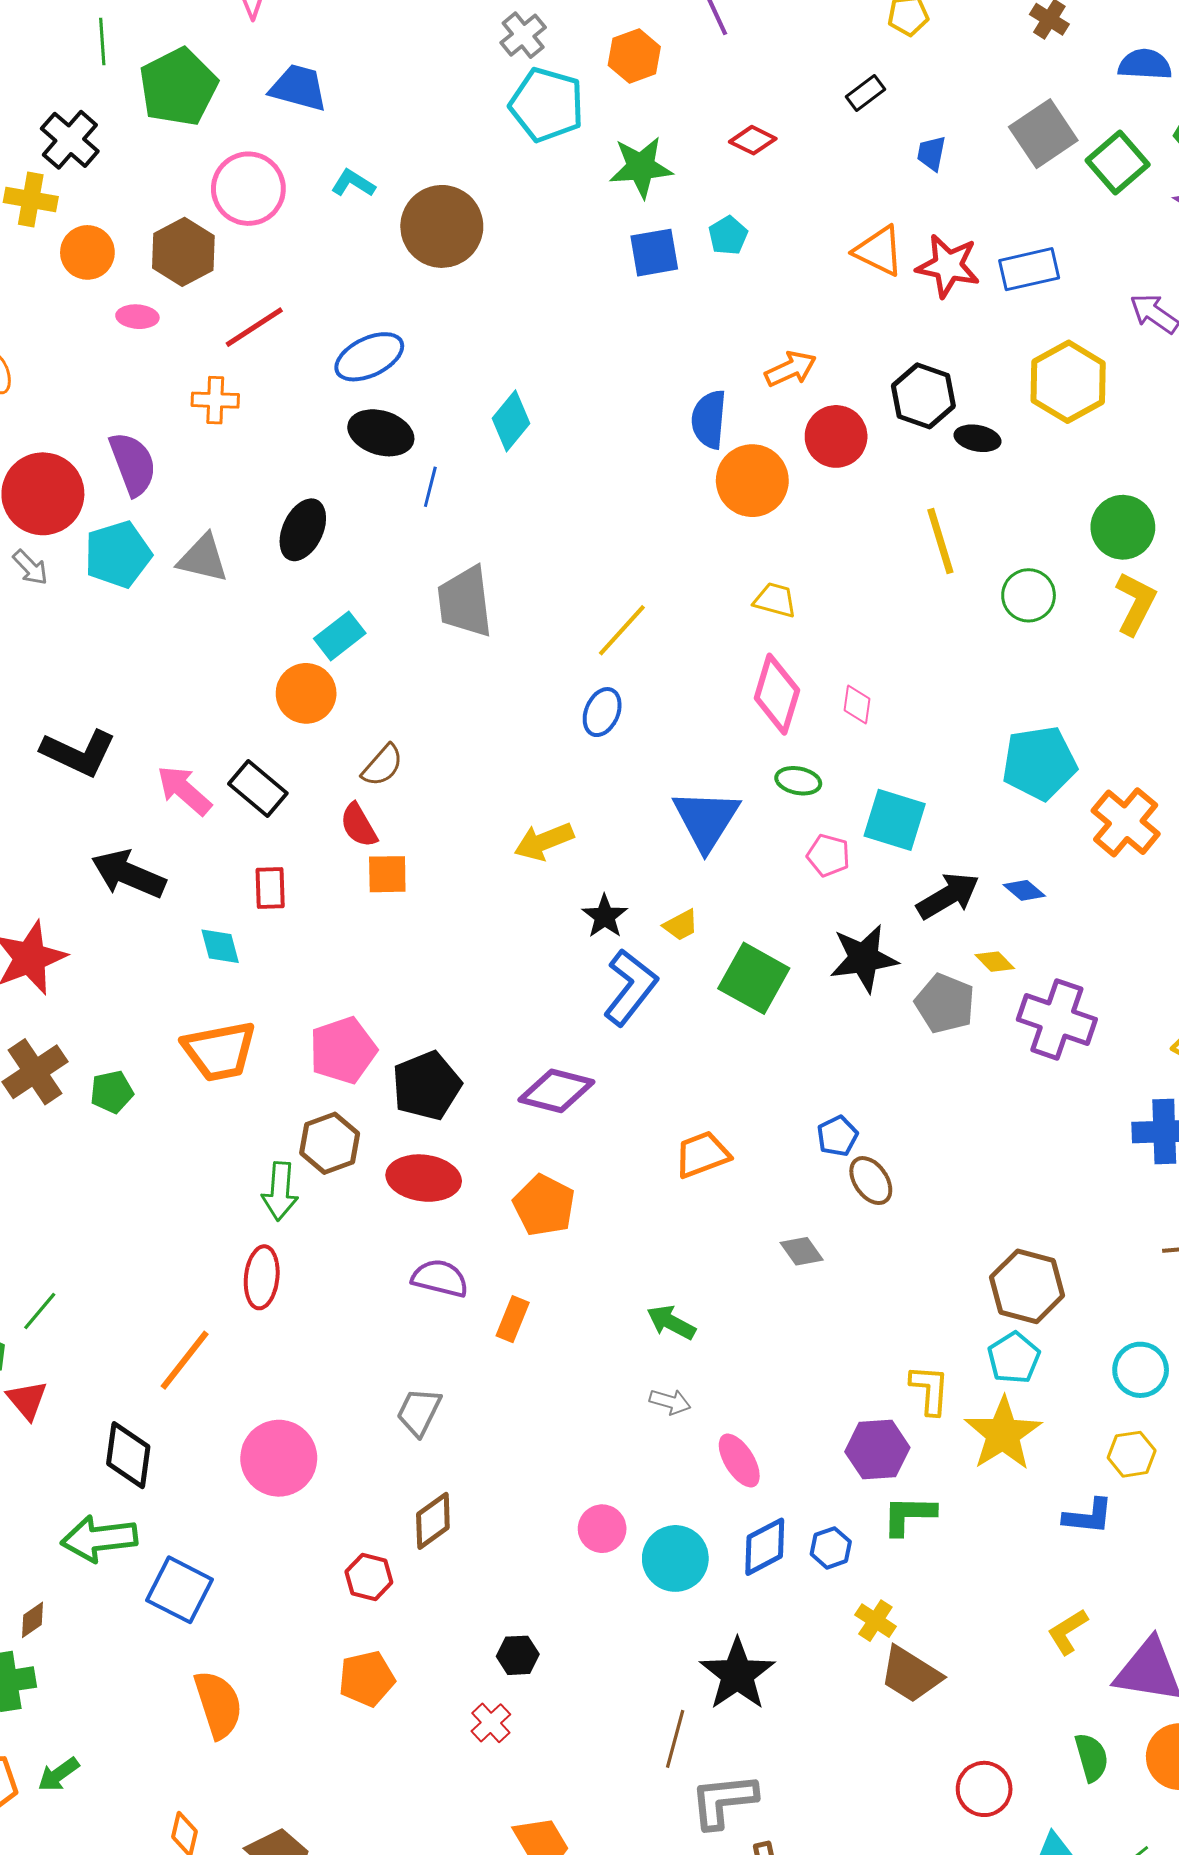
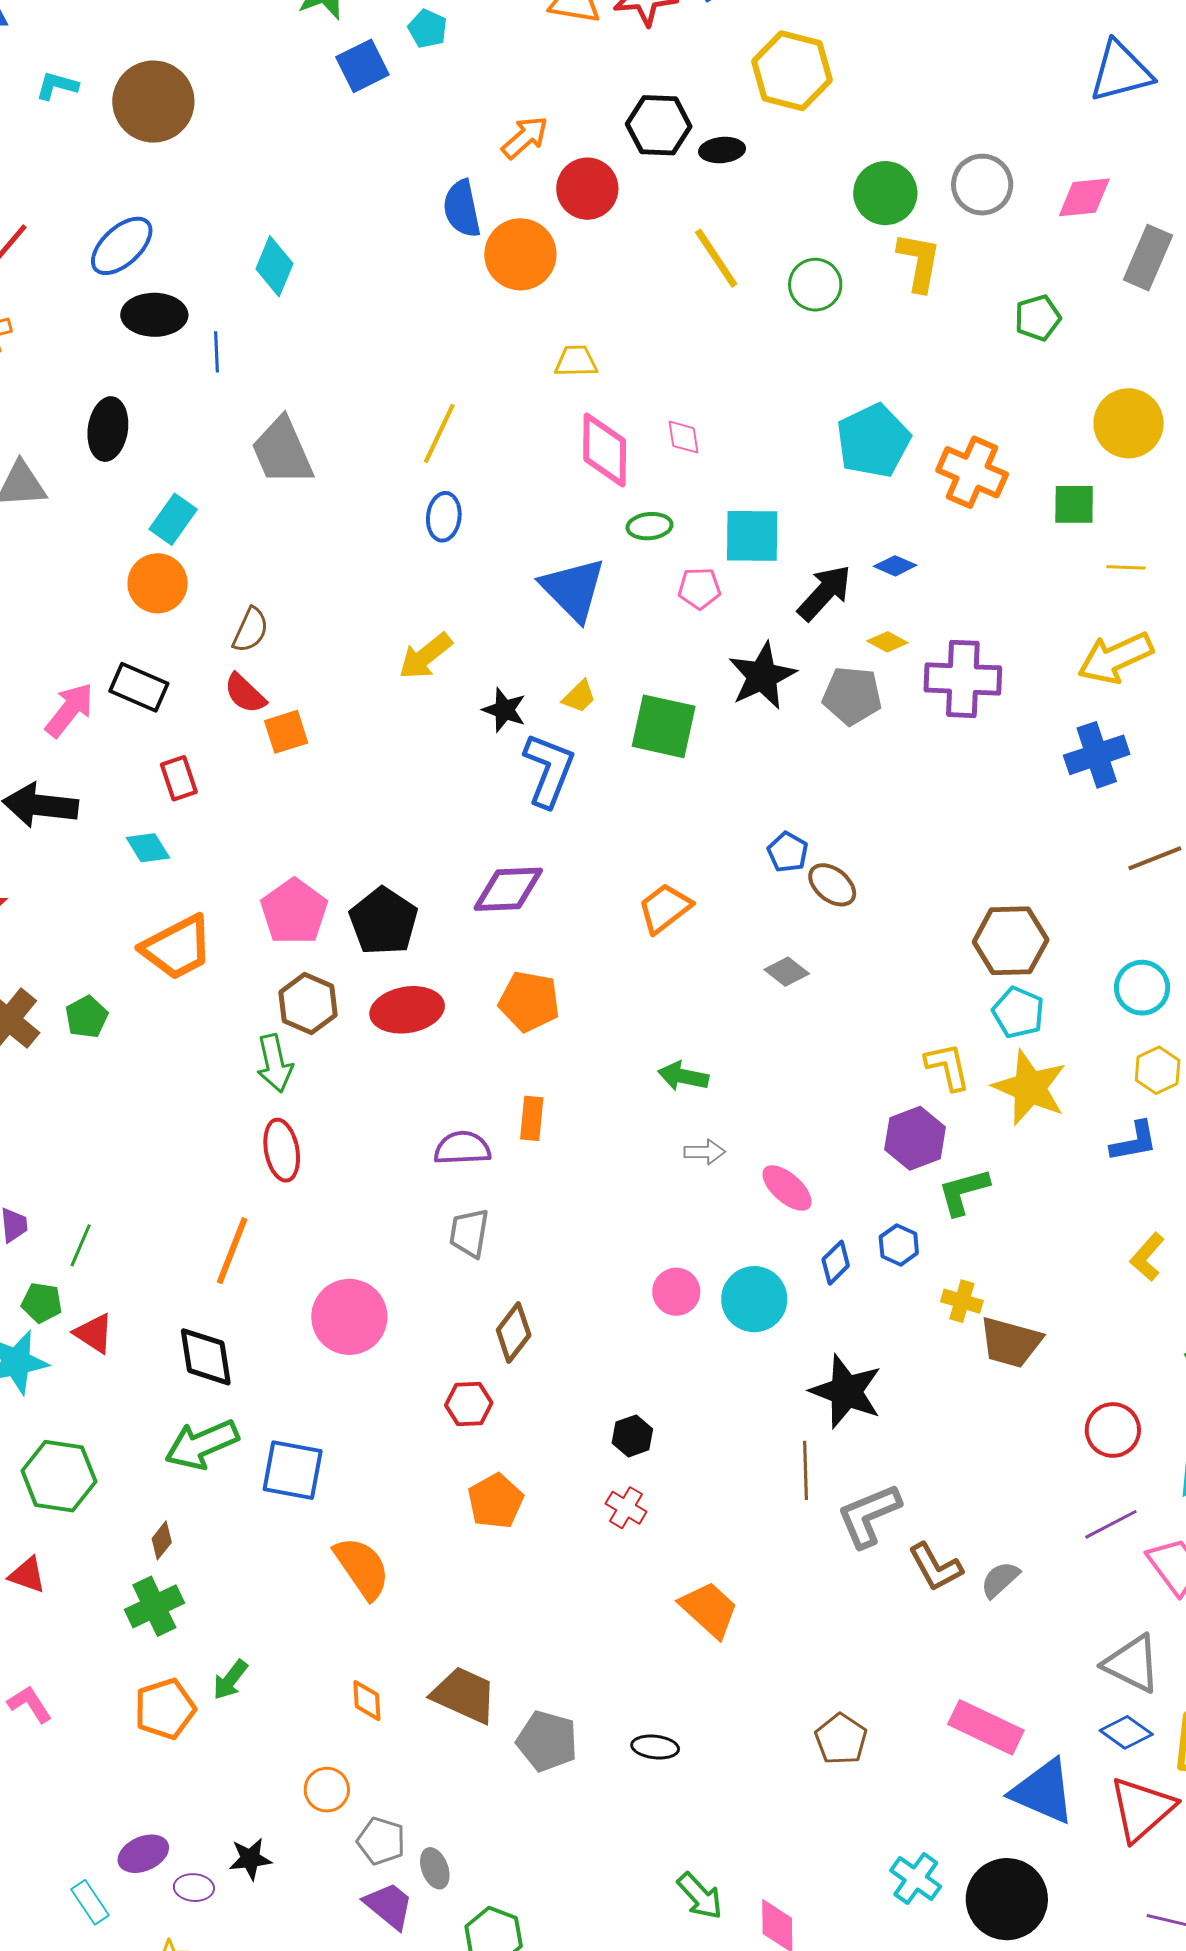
pink arrow: (184, 790) -> (69, 710), turned 104
purple semicircle: (440, 1278) -> (462, 1148), moved
blue diamond: (765, 1547) -> (836, 1263), size x0.7

